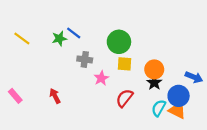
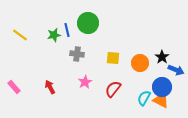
blue line: (74, 33) -> (67, 30), turned 40
green circle: (119, 42) -> (88, 23), moved
pink star: (101, 78) -> (85, 82), moved
black star: (154, 83) -> (162, 57), moved

